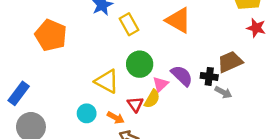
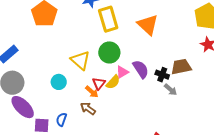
yellow rectangle: (129, 24) -> (108, 19), size x1.4
orange arrow: (116, 118) -> (92, 92), moved

